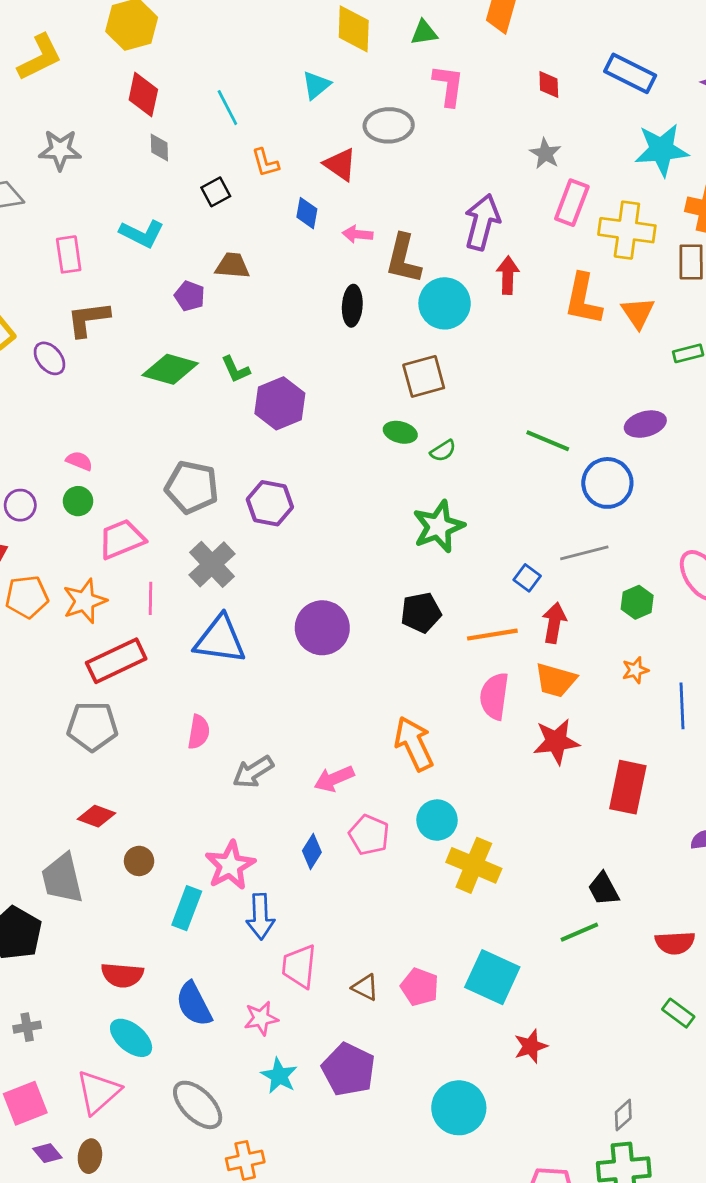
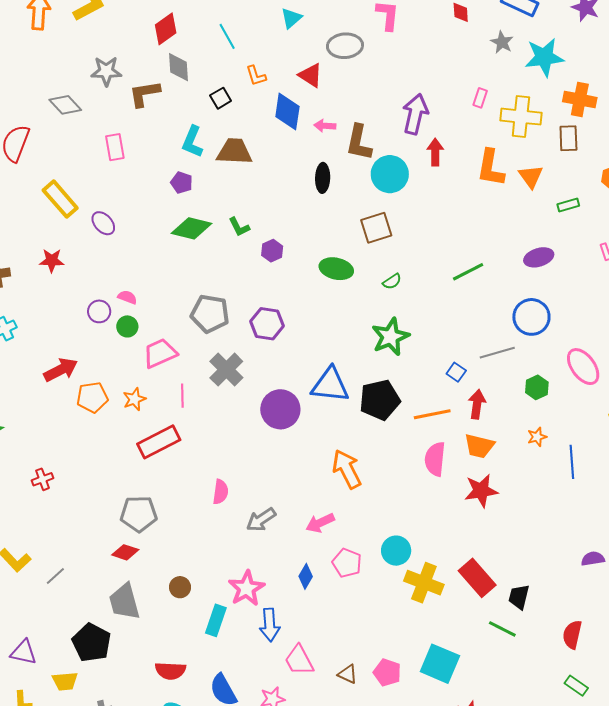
red diamond: (143, 95) -> (166, 29), turned 44
gray diamond: (159, 147) -> (178, 67), size x1.4
gray star: (545, 154) -> (502, 42), moved
pink rectangle: (572, 203) -> (480, 98), size x0.6
blue diamond: (307, 213) -> (287, 111), size x1.6
cyan L-shape: (142, 234) -> (192, 142), moved, turned 88
brown trapezoid: (232, 266) -> (234, 152), size x1.4
purple pentagon: (190, 296) -> (182, 183), moved
brown L-shape: (88, 319) -> (144, 94), moved
purple hexagon: (280, 403) -> (272, 251), size x0.6
green ellipse: (400, 432) -> (336, 269), moved, size x1.4
green line: (548, 441) -> (468, 272), turned -48
blue circle: (607, 483) -> (531, 317), moved
purple circle: (20, 505) -> (99, 311), moved
orange star: (85, 601) -> (134, 399), size x0.7
black pentagon: (421, 613) -> (380, 400), size x1.4
purple circle: (322, 628) -> (280, 409), moved
blue triangle: (220, 640) -> (330, 385), moved
gray pentagon: (92, 726) -> (139, 514), moved
orange arrow: (414, 744) -> (347, 469), moved
red rectangle: (628, 787) -> (477, 578), moved, turned -51
red diamond: (97, 816) -> (125, 552), moved
black trapezoid: (603, 889) -> (519, 597), turned 44
green line: (579, 932) -> (502, 629), turned 52
red semicircle: (675, 943) -> (572, 635), turned 108
pink trapezoid: (299, 966) -> (299, 660), turned -32

